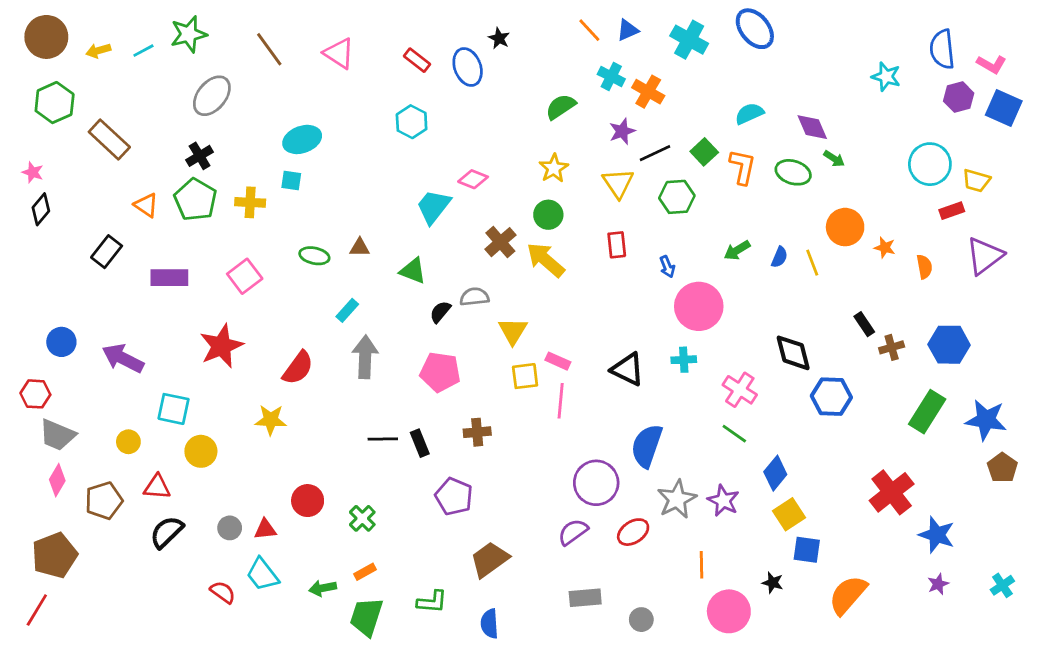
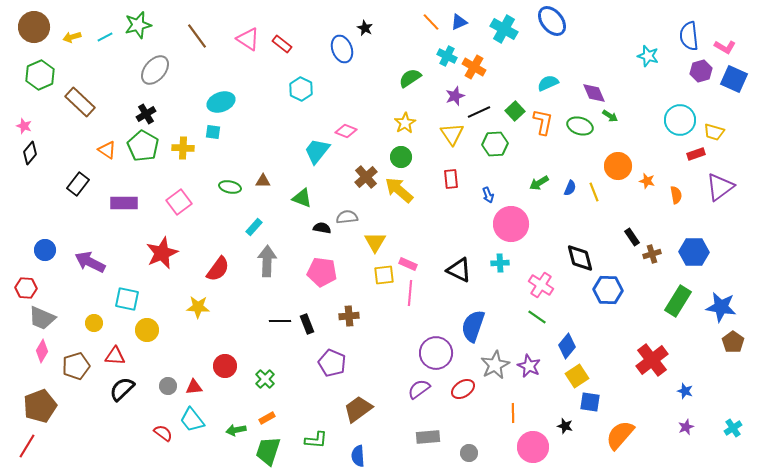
red rectangle: (417, 60) -> (282, 44), moved
black semicircle: (440, 312) -> (322, 228), turned 60
blue star: (937, 535) -> (685, 391), size x0.6

